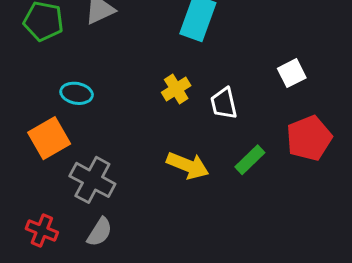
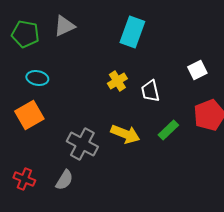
cyan ellipse: (77, 93) -> (37, 78), moved
gray cross: (92, 180) -> (82, 144), moved

